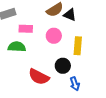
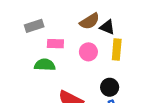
yellow rectangle: (78, 46) -> (117, 50), moved
black circle: (63, 66) -> (110, 87), moved

